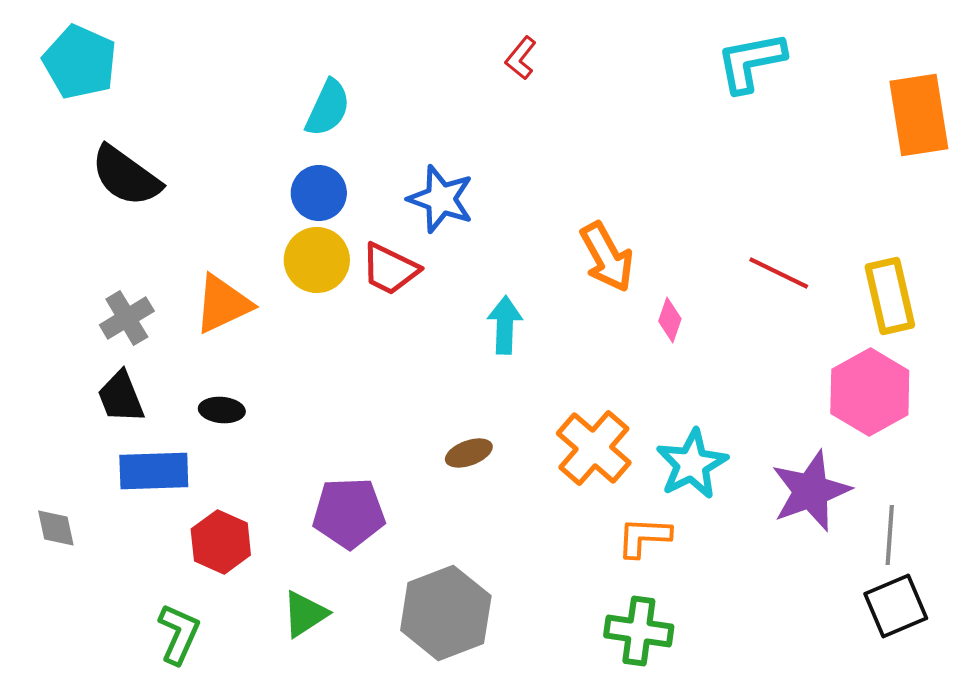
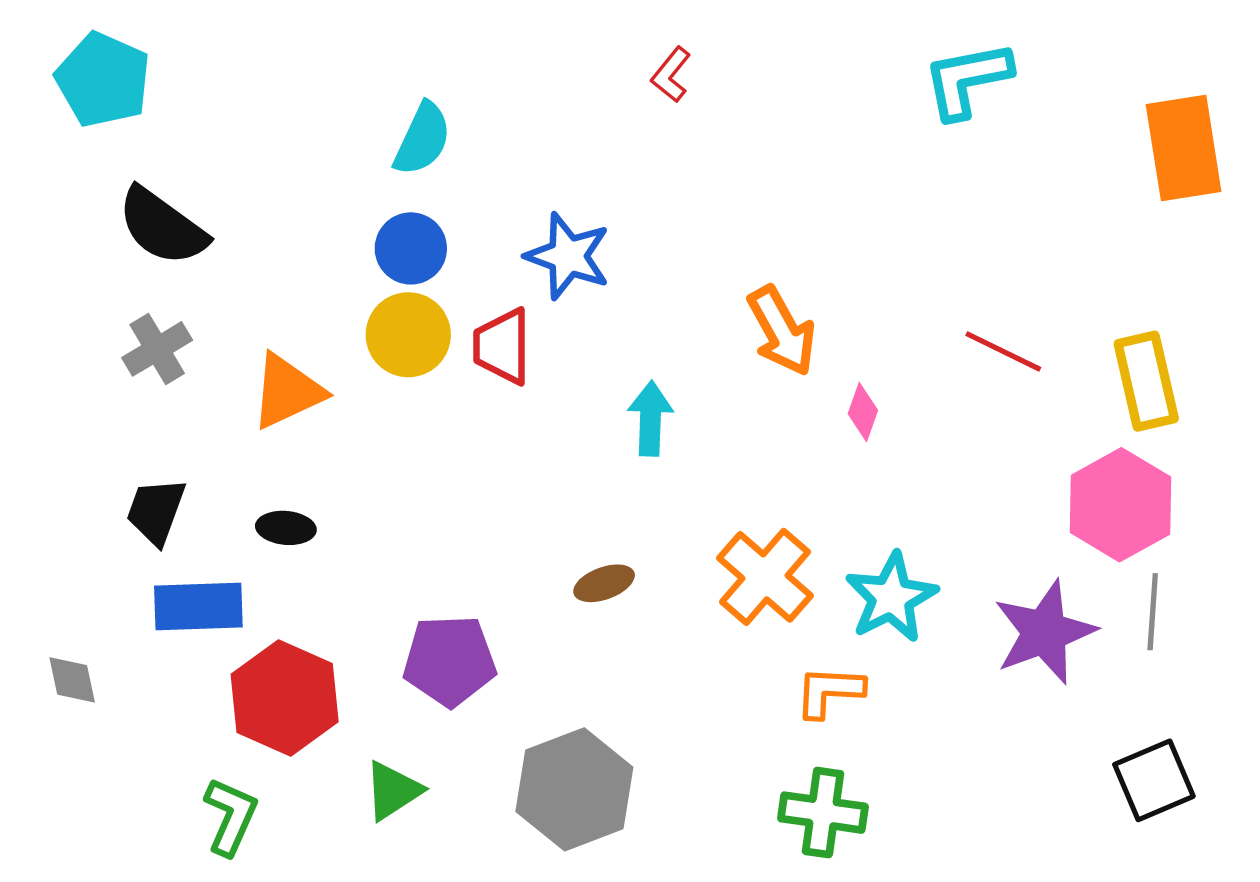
red trapezoid: (390, 269) -> (502, 346), turned 64
gray cross: (127, 318) -> (157, 349), moved
black trapezoid: (121, 397) -> (156, 511), turned 42
gray line: (890, 535) -> (1153, 612), moved
red hexagon: (221, 542) -> (285, 698), size x1.4

